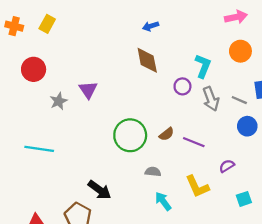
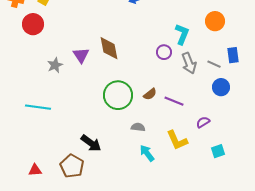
brown diamond: (147, 60) -> (109, 48), moved
red circle: (34, 69) -> (33, 24), moved

